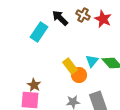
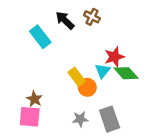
red star: (103, 19) -> (114, 57), moved, turned 30
cyan rectangle: (39, 32) -> (40, 37), turned -72

